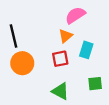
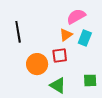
cyan rectangle: (86, 50) -> (85, 38), moved
orange circle: (22, 63) -> (37, 64), moved

